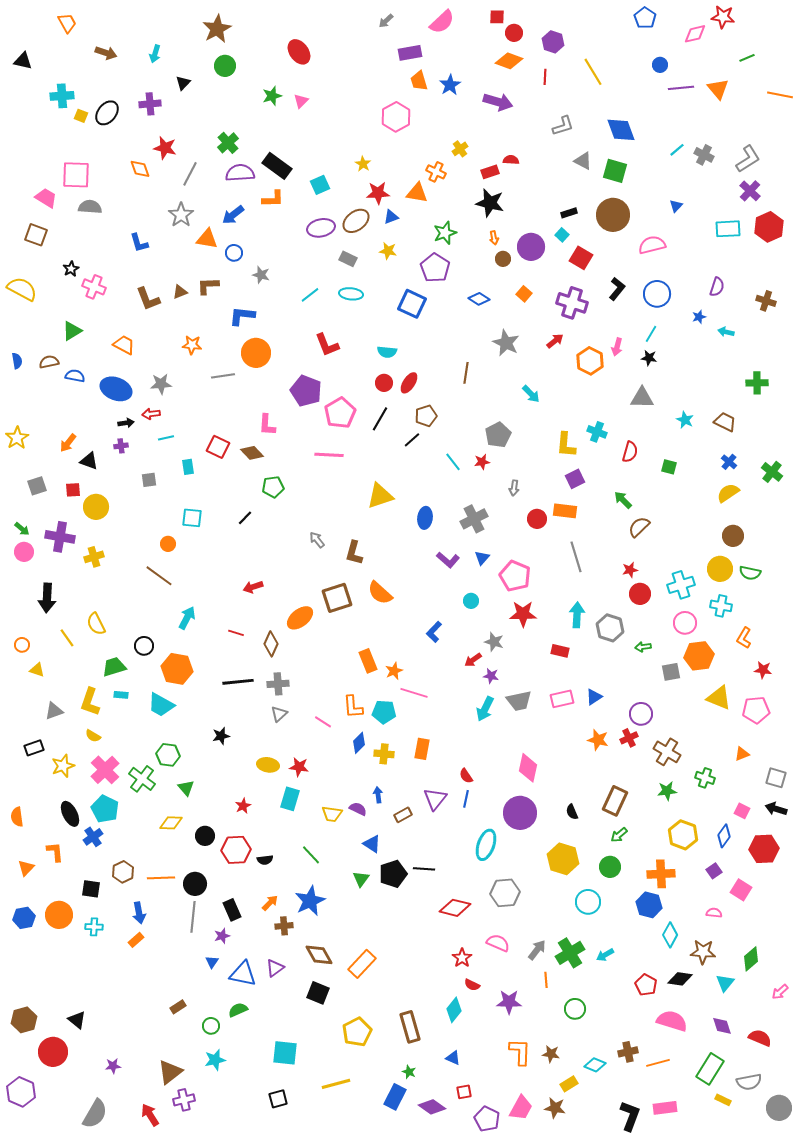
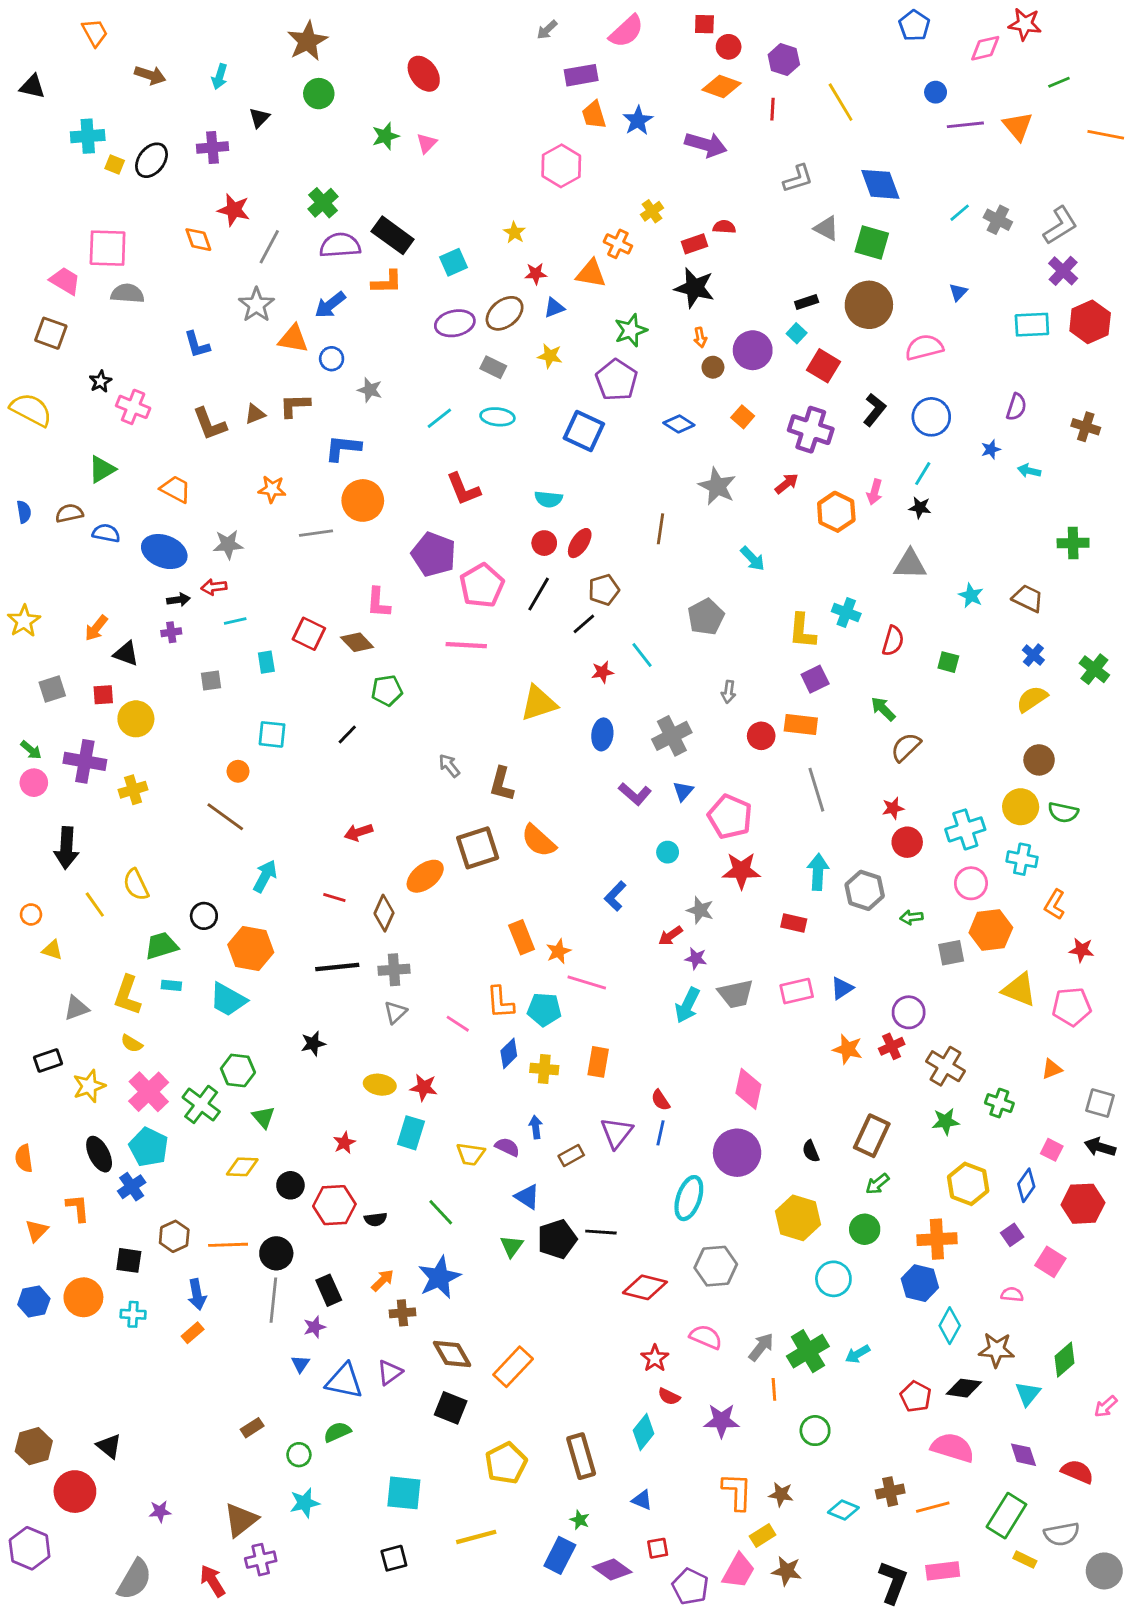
red star: (378, 193) -> (536, 274), size x0.7
red star: (482, 462) -> (602, 672), moved
yellow rectangle: (569, 1084) -> (763, 1535), moved

